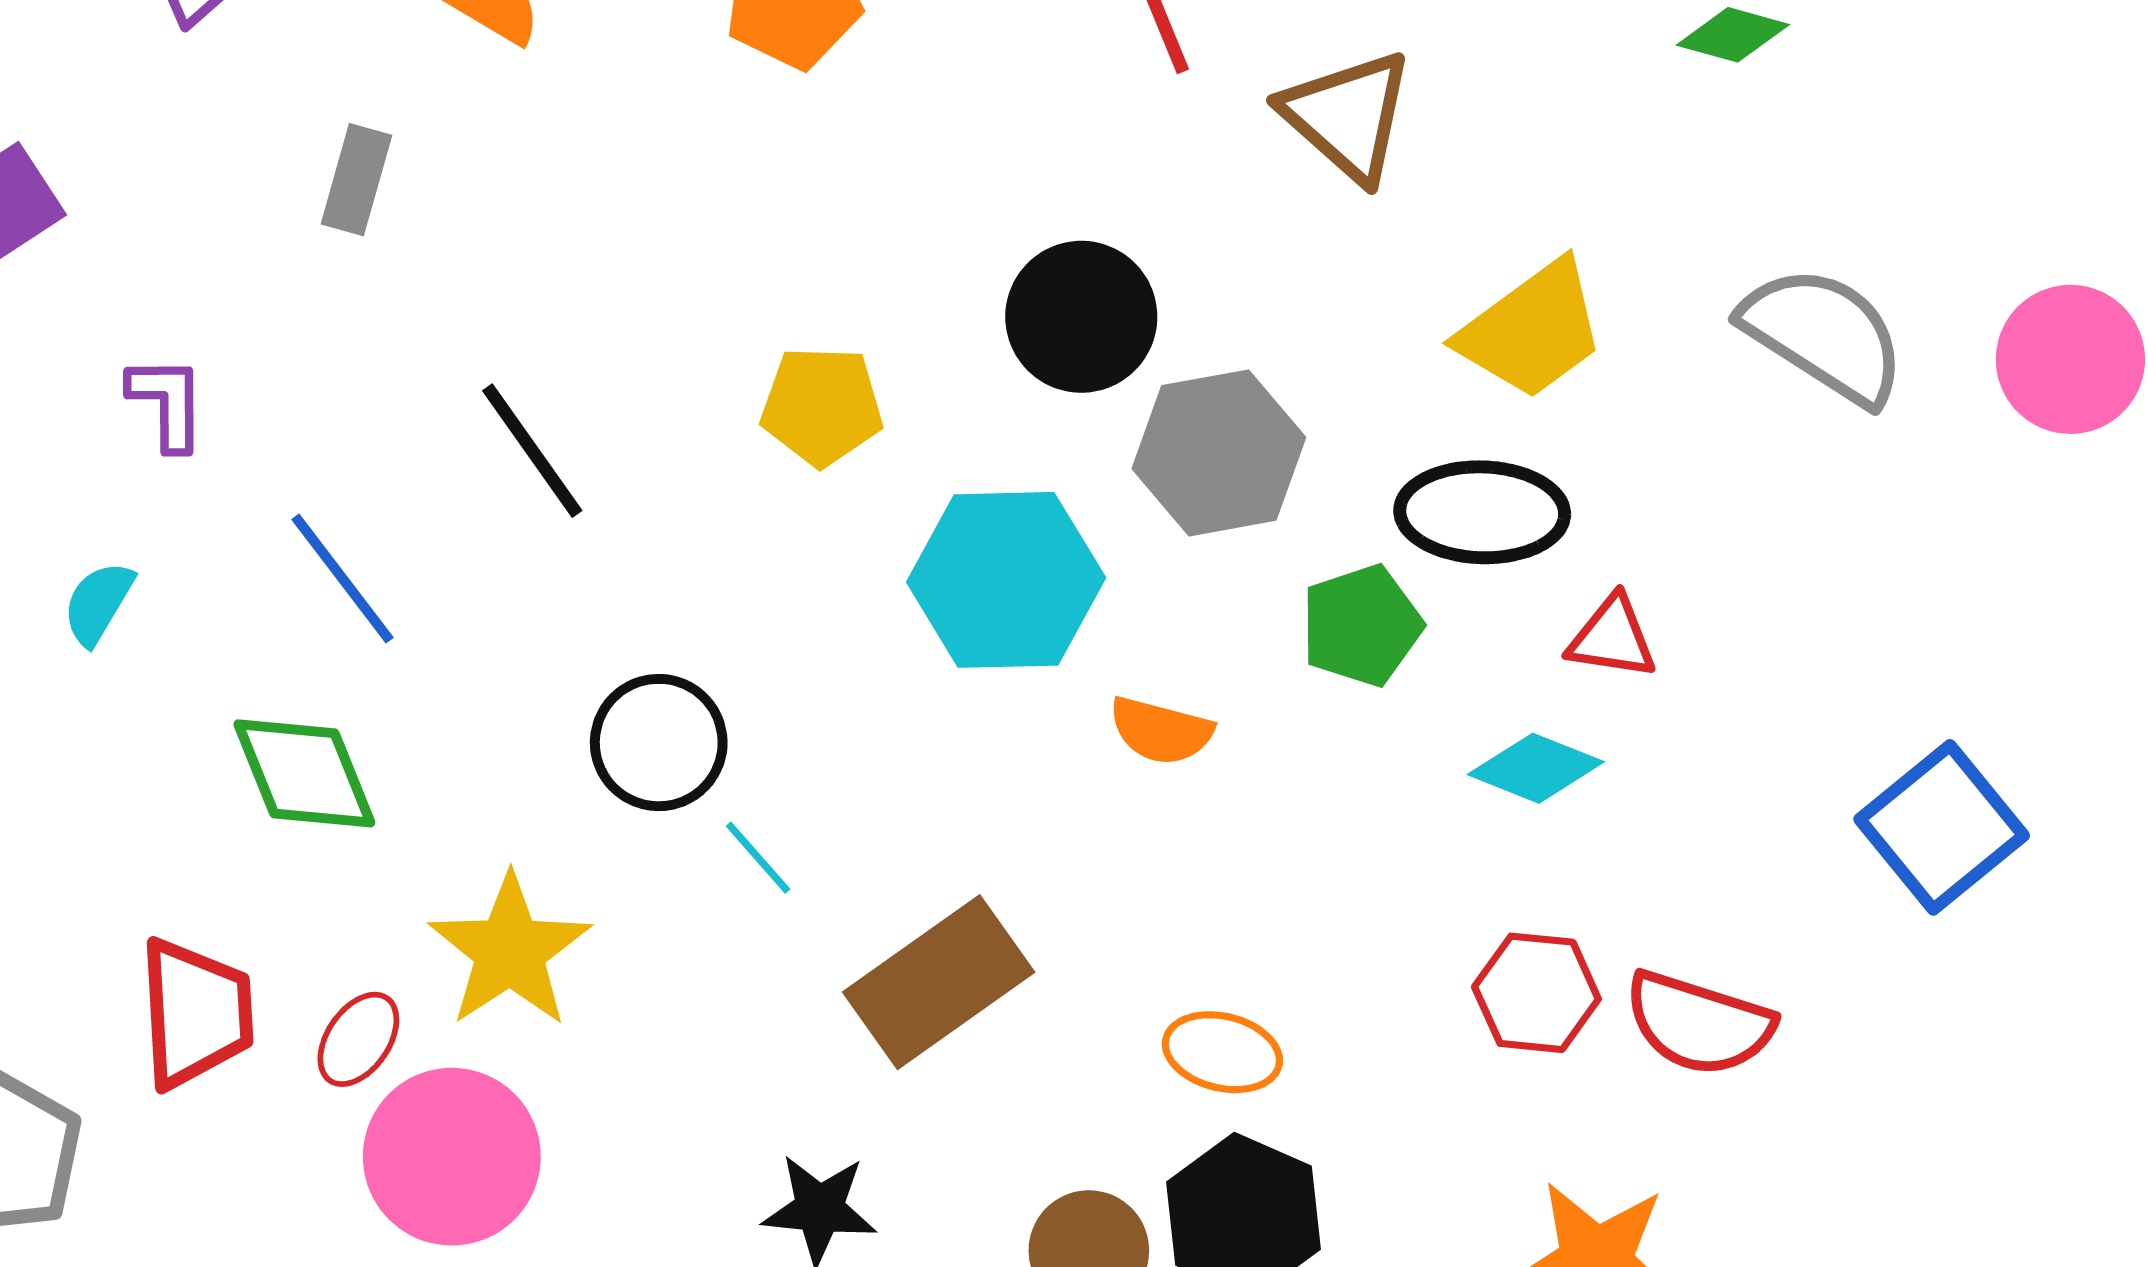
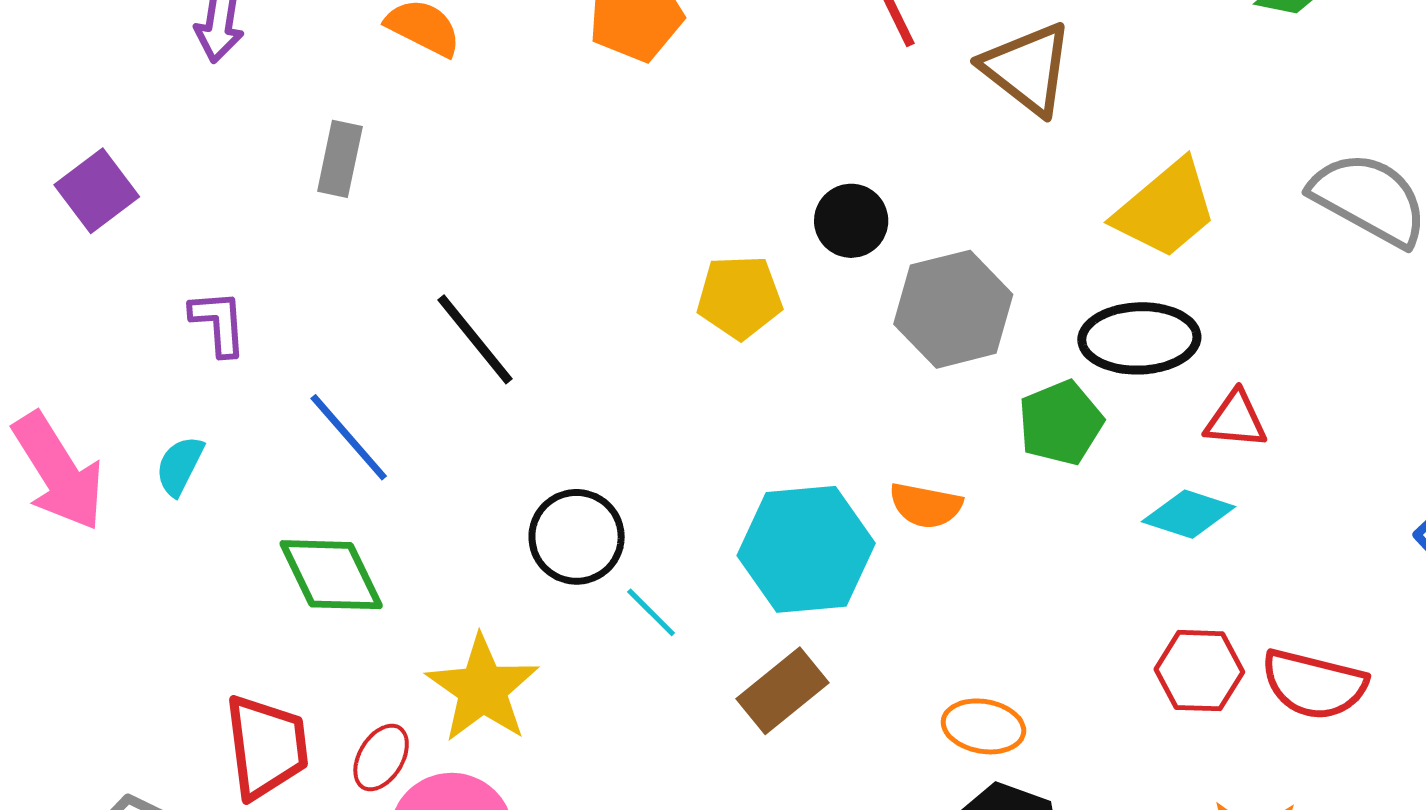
black circle: (1081, 317) -> (851, 221), size x0.7
yellow pentagon: (822, 406) -> (740, 297), moved
cyan hexagon: (1006, 580) -> (806, 549), moved
brown rectangle: (939, 982) -> (783, 691), size x0.7

